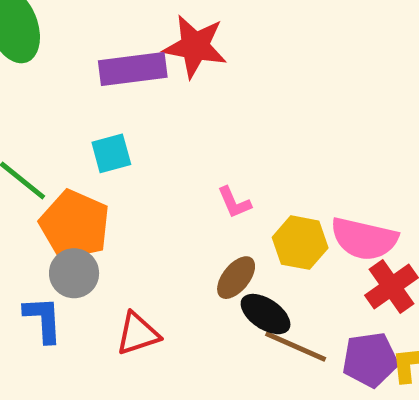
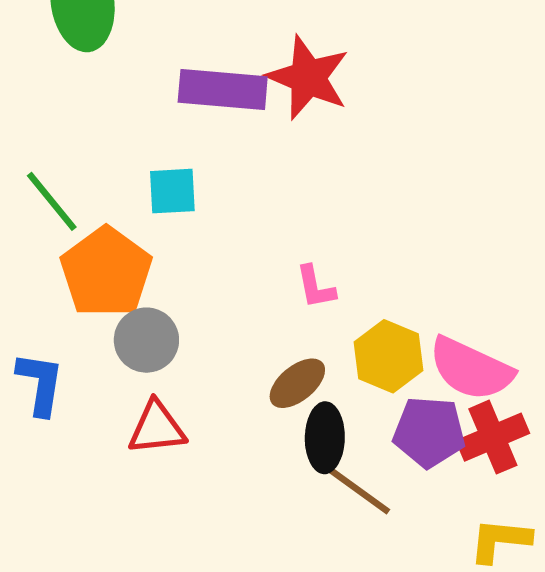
gray circle: (74, 273) -> (146, 340), moved
black ellipse: (266, 314) -> (325, 438), turned 45
purple pentagon: (370, 360) -> (429, 432), moved

